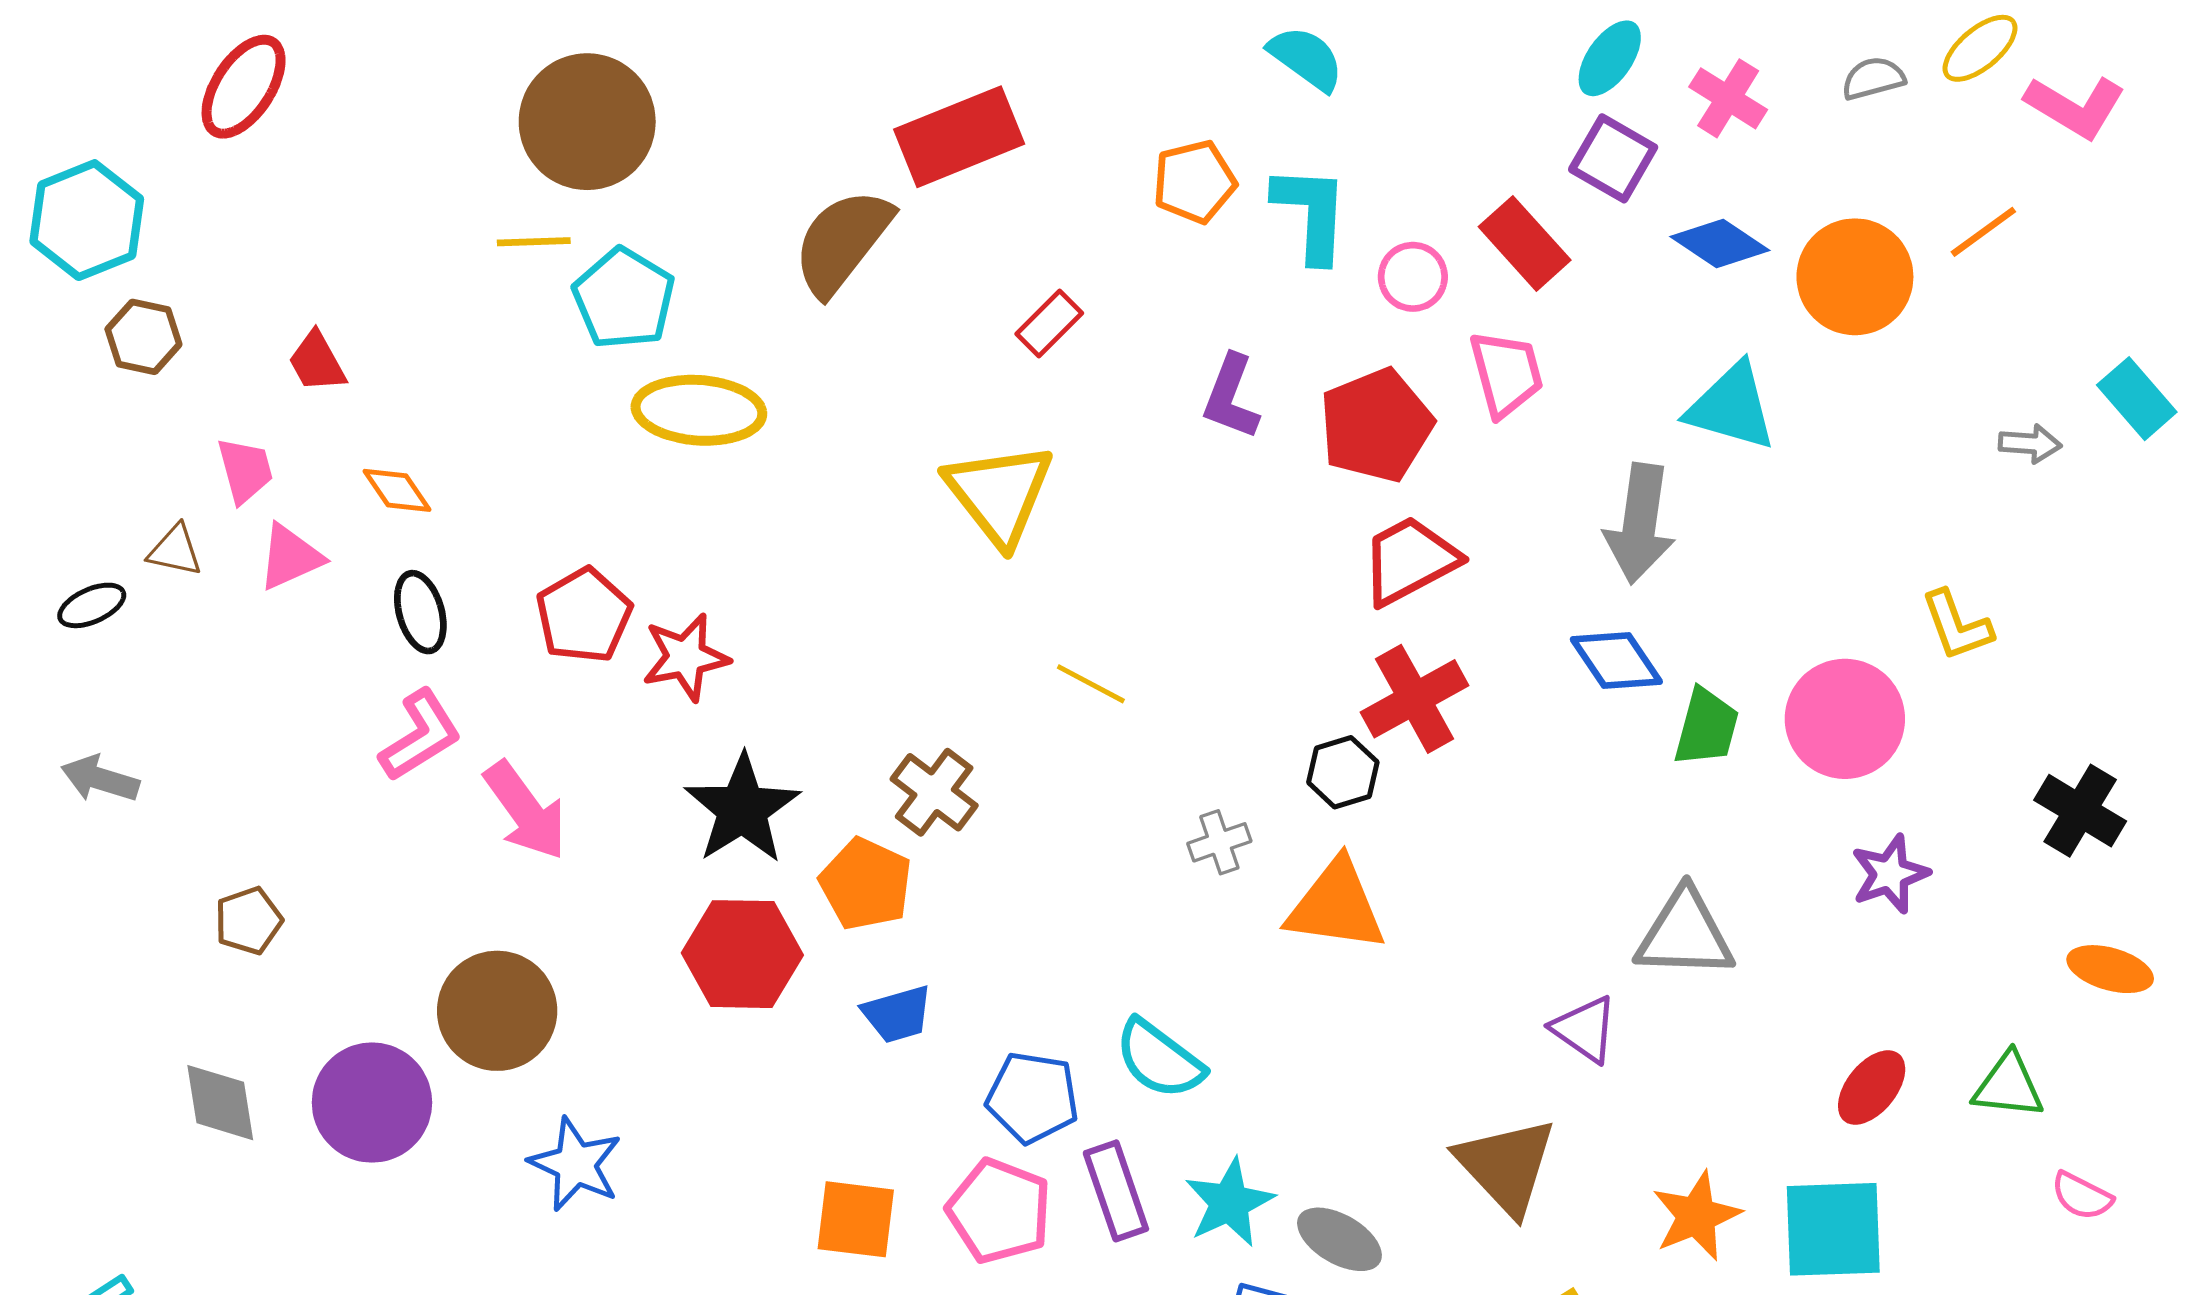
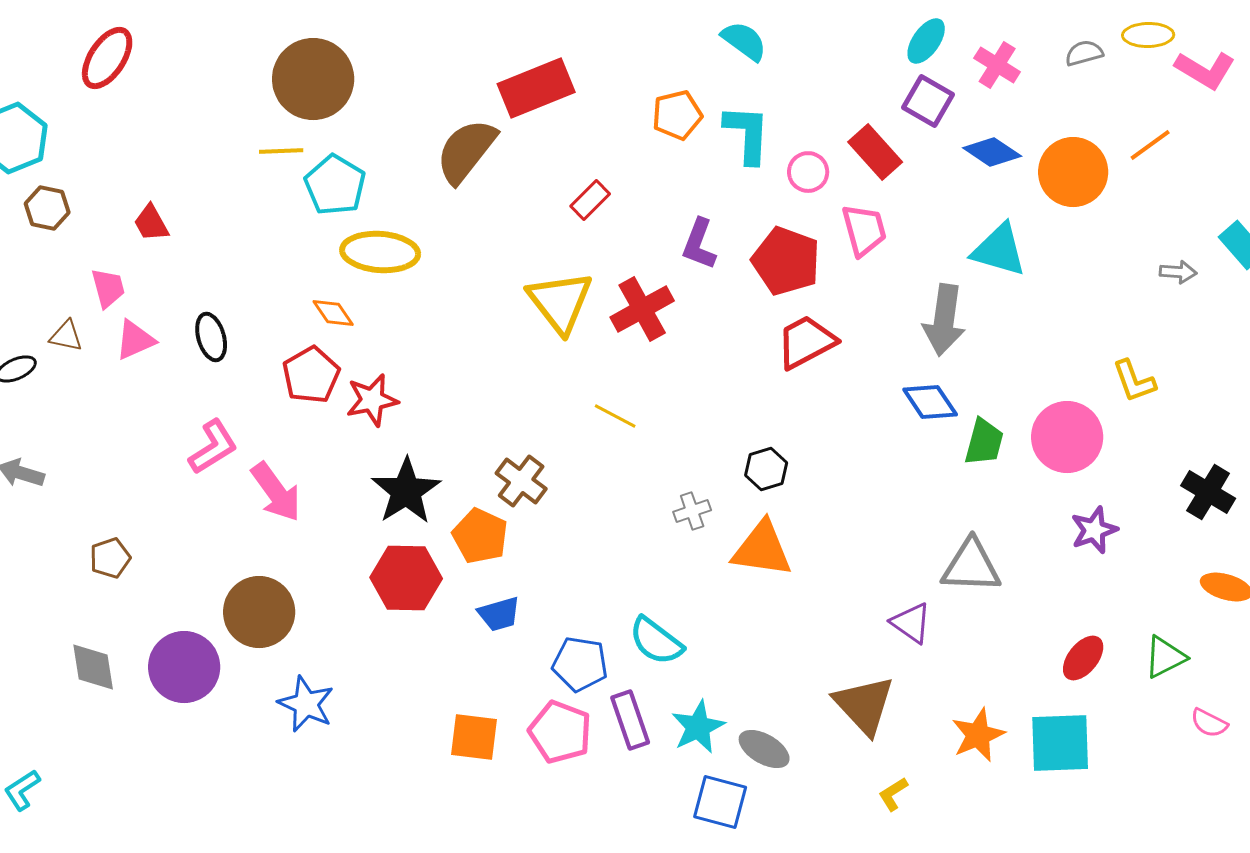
yellow ellipse: (1980, 48) -> (1148, 35), turned 39
red pentagon: (1376, 425) -> (786, 261), turned -30
orange diamond: (397, 490) -> (333, 313), moved
black ellipse: (420, 612) -> (211, 337), moved
red cross: (1415, 699) -> (642, 309), moved
green triangle: (2008, 1086) -> (1165, 657), turned -33

